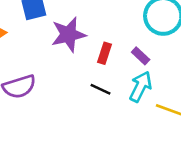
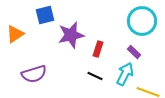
purple rectangle: (141, 56) -> (134, 52), moved

